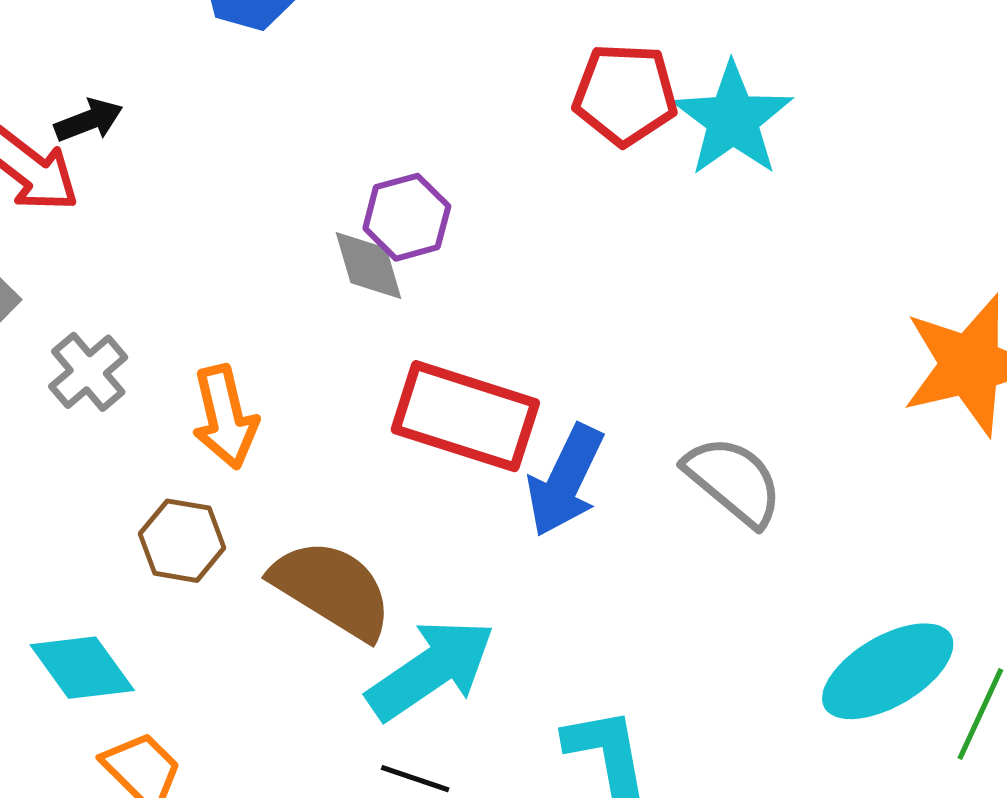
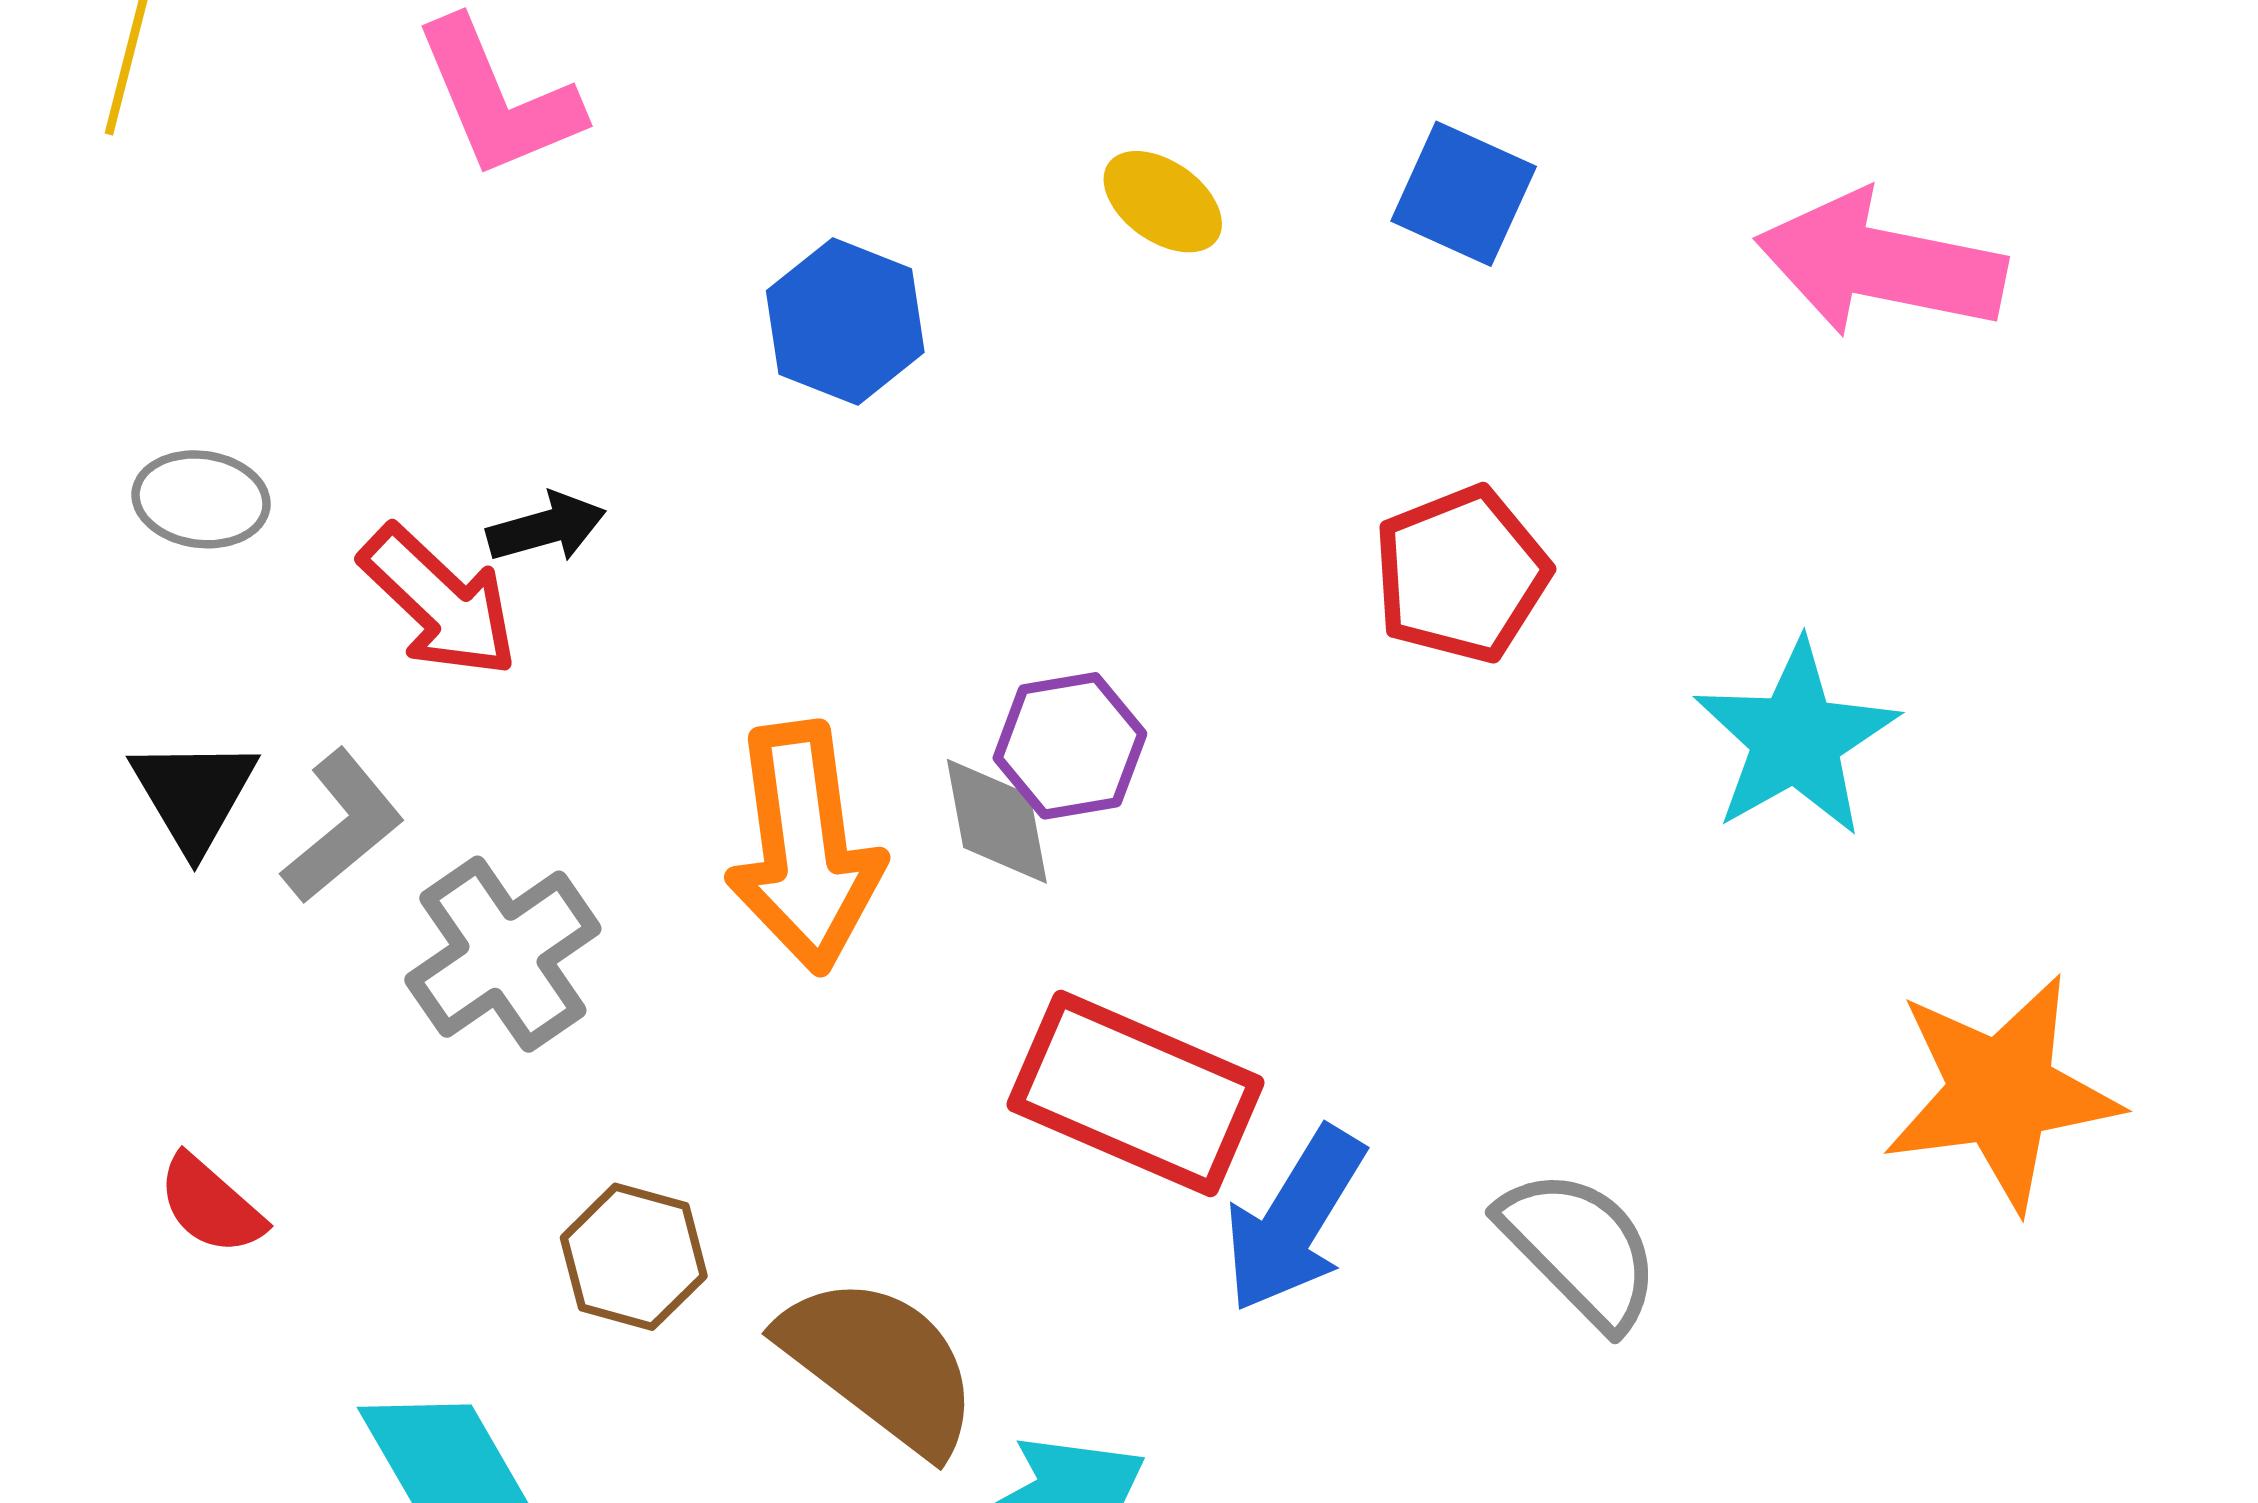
red pentagon: (625, 94) -> (1461, 574), turned -30
cyan star: (733, 119) -> (1796, 739), moved
gray cross: (88, 372) -> (503, 954), size x1.4
orange arrow: (225, 417) -> (804, 847), moved, size x1.4

